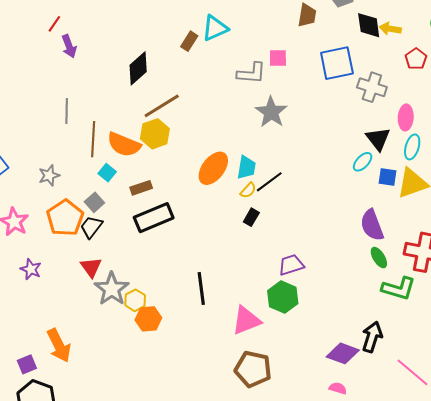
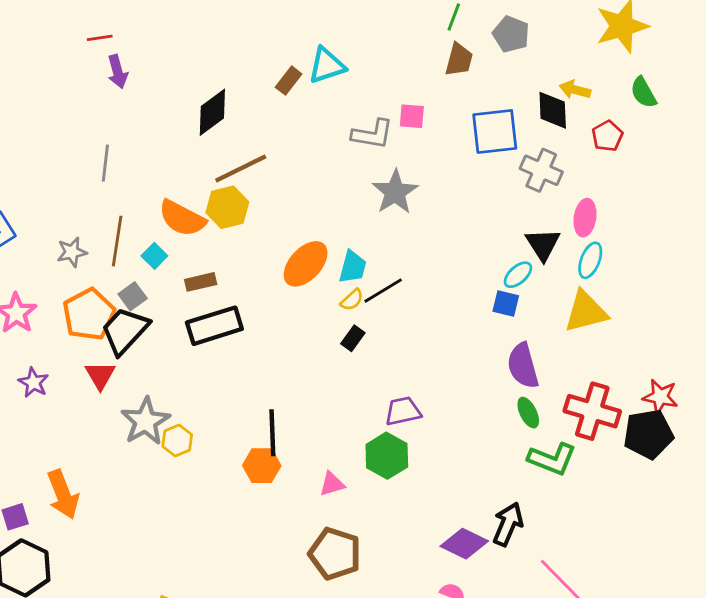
red line: (54, 24) -> (100, 38), turned 42
black diamond: (369, 25) -> (553, 110), moved
brown line: (93, 139) -> (117, 241), moved
blue square: (388, 177) -> (506, 303), moved
black trapezoid: (91, 227) -> (125, 331), size x1.5
red triangle: (91, 267) -> (100, 375), moved
orange hexagon: (148, 319) -> (262, 466), moved
pink triangle: (246, 320) -> (332, 484), size x0.6

